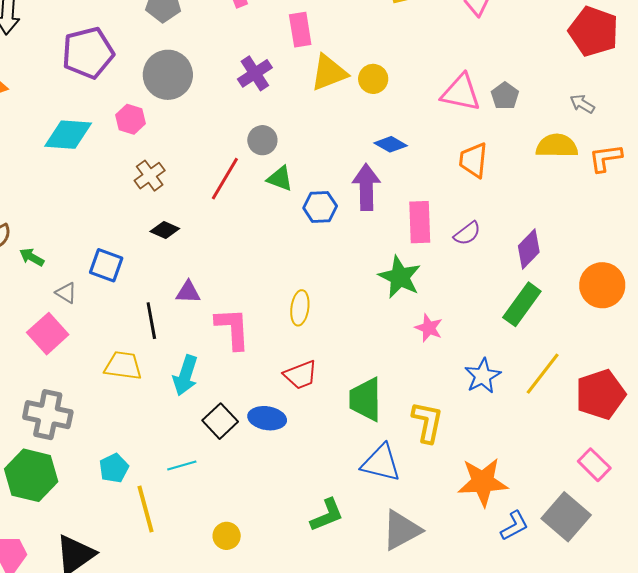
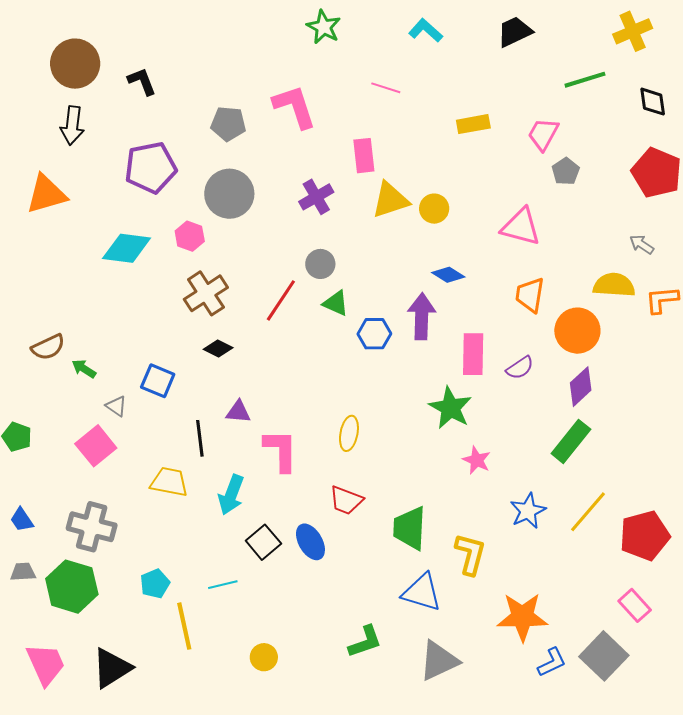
gray pentagon: (505, 96) -> (566, 171), moved
brown cross: (150, 176) -> (206, 293), size x1.4
orange circle: (602, 285) -> (577, 331), moved
red trapezoid: (300, 375) -> (346, 500), turned 39
blue ellipse: (267, 418) -> (310, 542), turned 48

